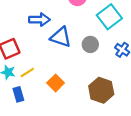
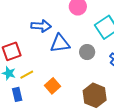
blue triangle: (61, 37) -> (60, 43), turned -30

